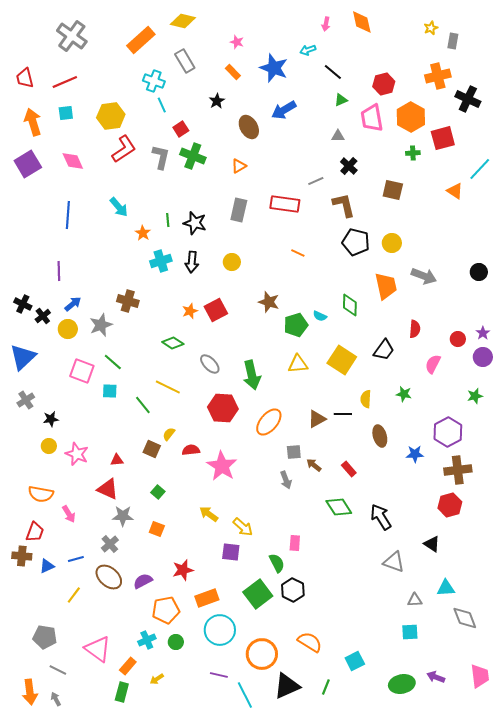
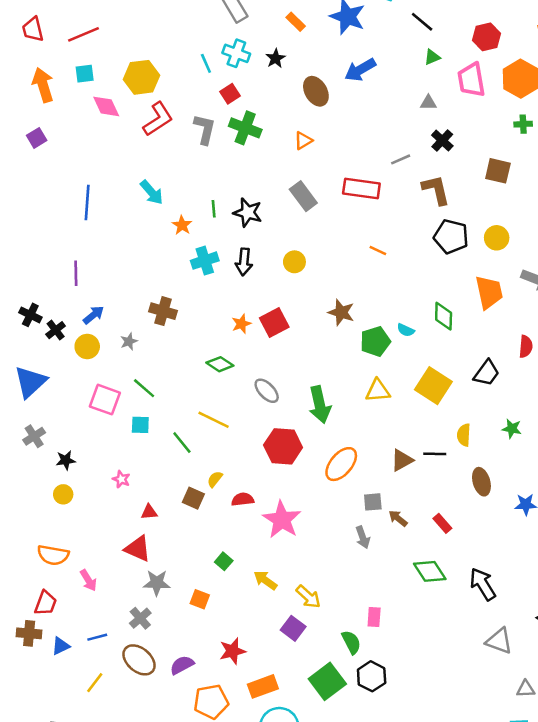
cyan cross: (154, 81) -> (236, 53), moved
pink diamond: (73, 161) -> (106, 106), moved
purple square: (28, 164) -> (37, 138), size x0.6
gray rectangle: (239, 210) -> (303, 196), turned -50
gray star: (101, 325) -> (129, 341), size x0.6
pink star: (77, 454) -> (121, 479), moved, size x0.6
green square: (158, 492) -> (224, 561), moved
purple square: (231, 552) -> (293, 628), turned 30

